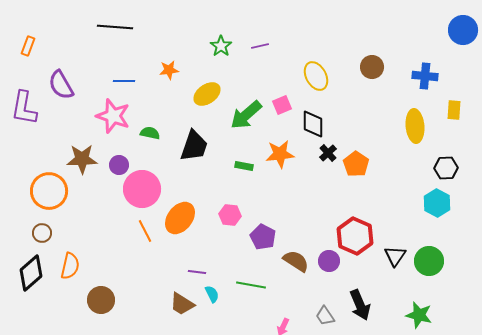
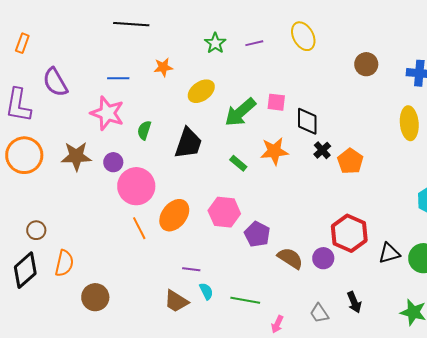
black line: (115, 27) -> (131, 24), moved
yellow ellipse: (316, 76) -> (303, 36), moved
pink square: (282, 105) -> (276, 102), turned 30
green semicircle: (150, 133) -> (144, 130), turned -84
green rectangle: (244, 166) -> (238, 163), turned 30
orange circle: (49, 191) -> (24, 155), moved
pink hexagon: (230, 215) -> (224, 212), size x1.4
black triangle: (395, 256) -> (389, 253), turned 40
green line: (251, 285) -> (245, 300), moved
black arrow: (360, 305) -> (354, 302), size x0.7

